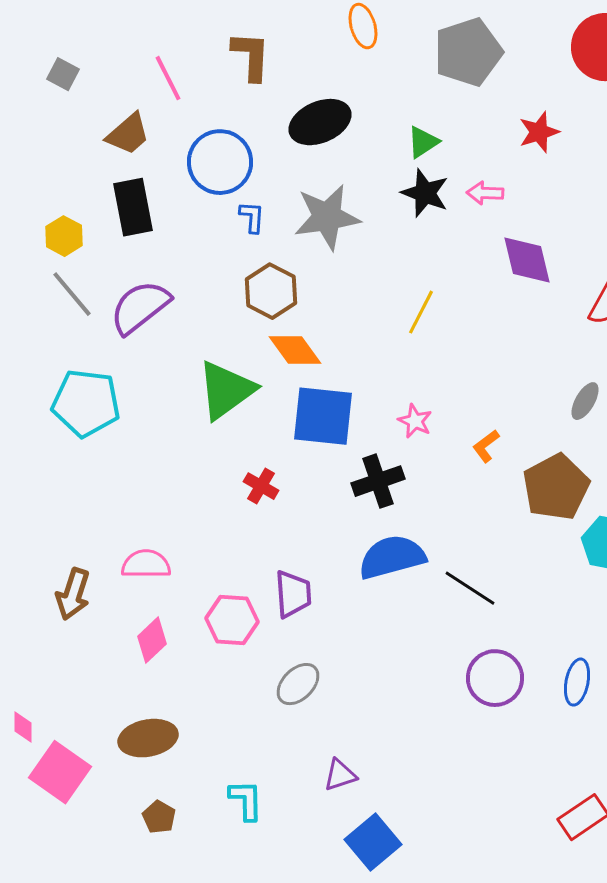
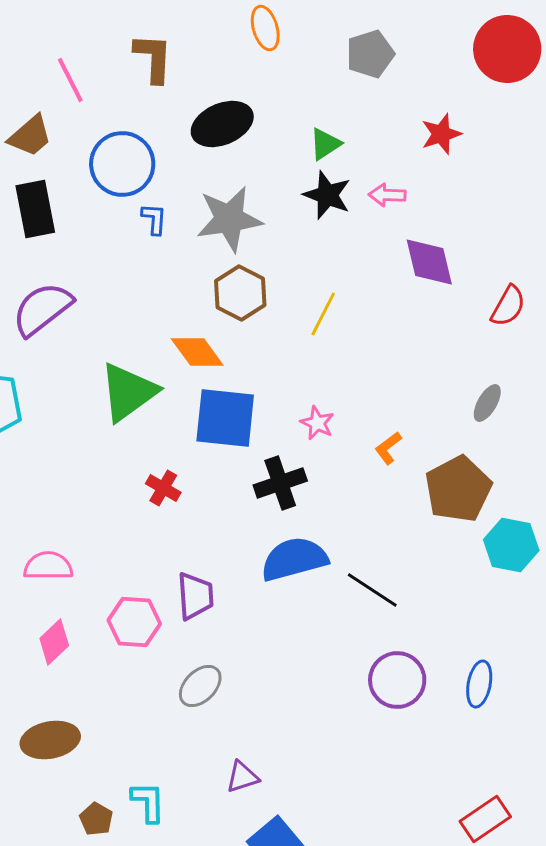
gray pentagon: (468, 52) -> (370, 54), size x0.7
brown hexagon: (271, 291) -> (240, 293), moved
brown pentagon: (159, 817) -> (96, 819), moved

